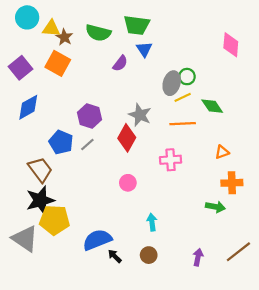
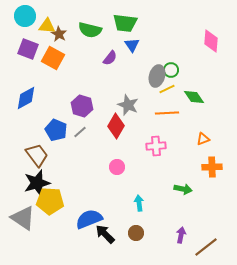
purple square: (21, 68) -> (28, 49), moved, turned -30
green arrow: (215, 207) -> (183, 189), moved
brown line: (238, 252) -> (206, 247), moved
black arrow: (115, 256) -> (105, 234), size x1.5

